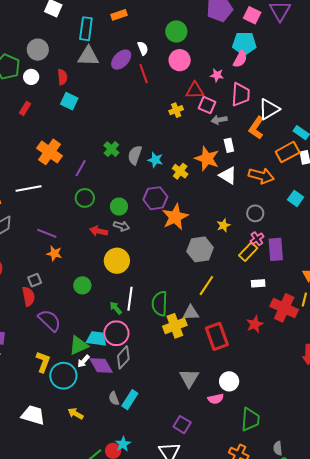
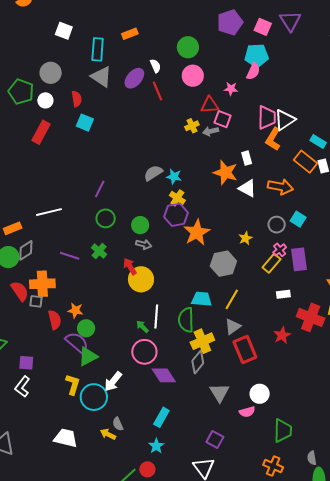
gray triangle: (88, 56) -> (101, 77), turned 35
pink trapezoid: (241, 94) -> (267, 117), moved
red rectangle: (25, 108) -> (41, 132), size x1.6
gray arrow: (219, 120) -> (211, 131), moved
green cross: (111, 149) -> (99, 251), moved
orange cross: (49, 152) -> (42, 284), moved, turned -35
orange rectangle: (288, 152) -> (306, 162), turned 70
gray semicircle: (135, 155) -> (153, 173), turned 42
yellow cross: (180, 171) -> (177, 198), moved
cyan square: (296, 198) -> (298, 219), moved
red arrow: (99, 231) -> (130, 266), moved, turned 48
orange star: (54, 253) -> (75, 310), moved
gray square: (35, 280) -> (36, 301), moved, turned 32
green circle: (82, 285) -> (86, 328), moved
gray triangle: (191, 313) -> (233, 326), moved, turned -30
cyan trapezoid: (97, 339) -> (202, 299), moved
green triangle: (78, 345) -> (88, 356), moved
gray diamond: (123, 357) -> (198, 362), moved
white arrow: (83, 361) -> (113, 381), size x1.5
purple diamond: (101, 366) -> (164, 375), moved
gray semicircle: (114, 398) -> (118, 424), moved
cyan star: (123, 444) -> (156, 446), moved

